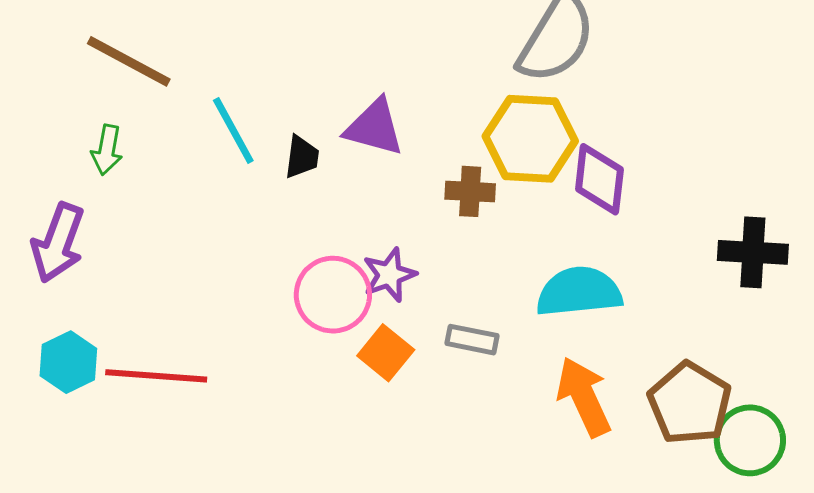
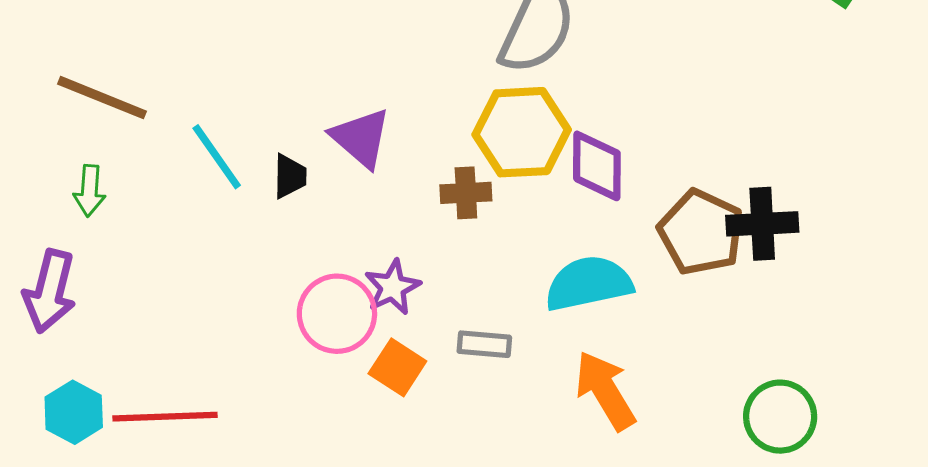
purple triangle: (374, 127) -> (361, 138), turned 32
brown pentagon: (690, 403) -> (701, 232), moved

